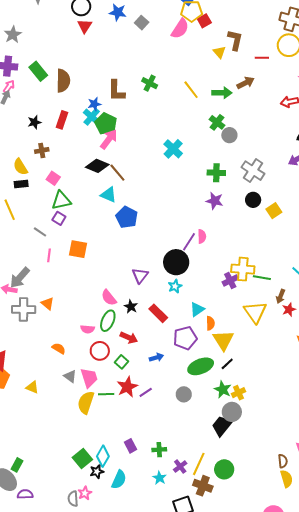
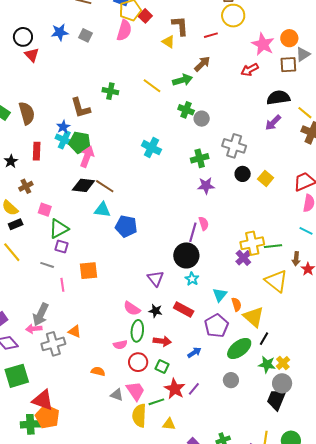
yellow triangle: (32, 387) -> (169, 424), moved

